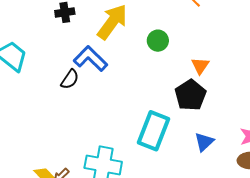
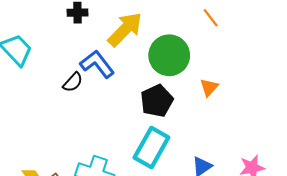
green circle: (158, 41) -> (169, 55), size x1.8
black pentagon: (191, 95) -> (157, 101), moved

